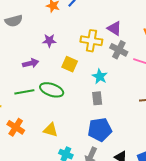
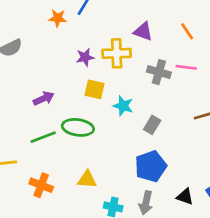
purple star: (49, 41) -> (85, 57), moved
gray cross: (119, 50) -> (159, 72), moved
cyan star: (100, 76) -> (123, 106), moved
gray rectangle: (97, 98) -> (152, 125), moved, turned 48

